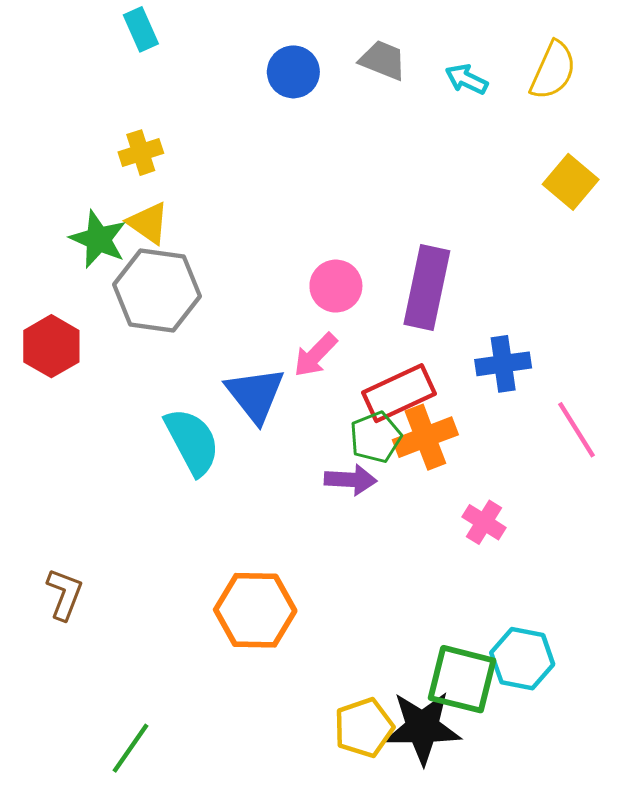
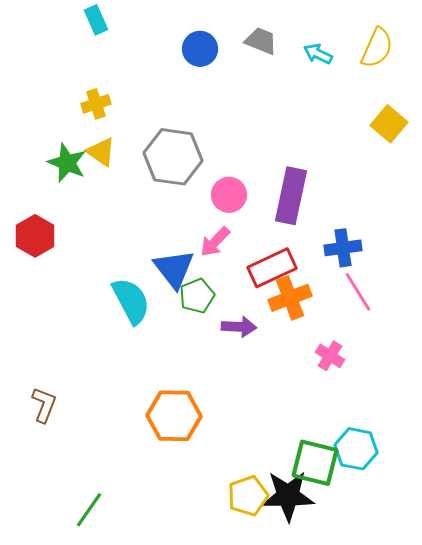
gray hexagon: (157, 290) -> (173, 157), moved
pink line: (576, 430) -> (358, 292), moved
green pentagon: (376, 437) -> (197, 296), moved

